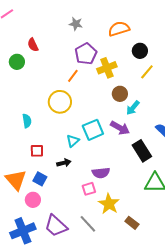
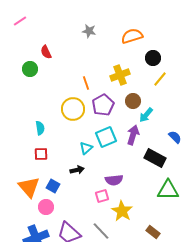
purple pentagon: (86, 54) -> (103, 105), moved
orange line: (73, 76) -> (86, 83), turned -56
purple arrow: (120, 128) -> (133, 135), turned -102
red square: (37, 151) -> (41, 154), moved
black rectangle: (142, 151) -> (155, 158), turned -30
brown rectangle: (132, 223) -> (153, 232), moved

